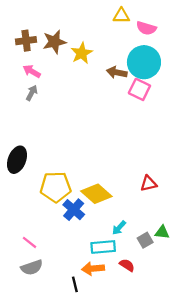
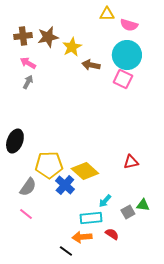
brown arrow: (117, 72) -> (91, 65), moved
gray semicircle: (32, 267) -> (28, 187), moved, turned -36
black line: (75, 284) -> (66, 251), turned -40

